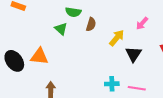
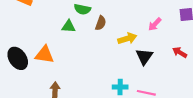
green triangle: (61, 29) -> (69, 26), turned -40
yellow arrow: (117, 38) -> (127, 39), turned 30

